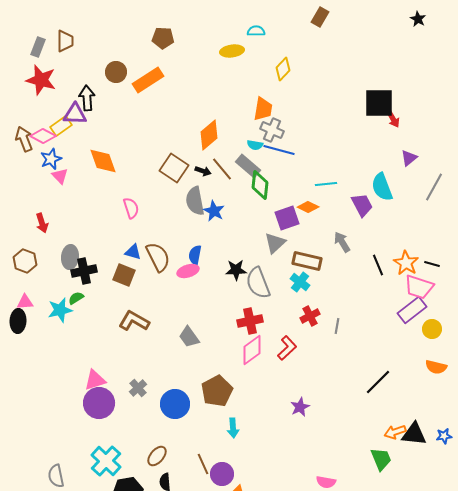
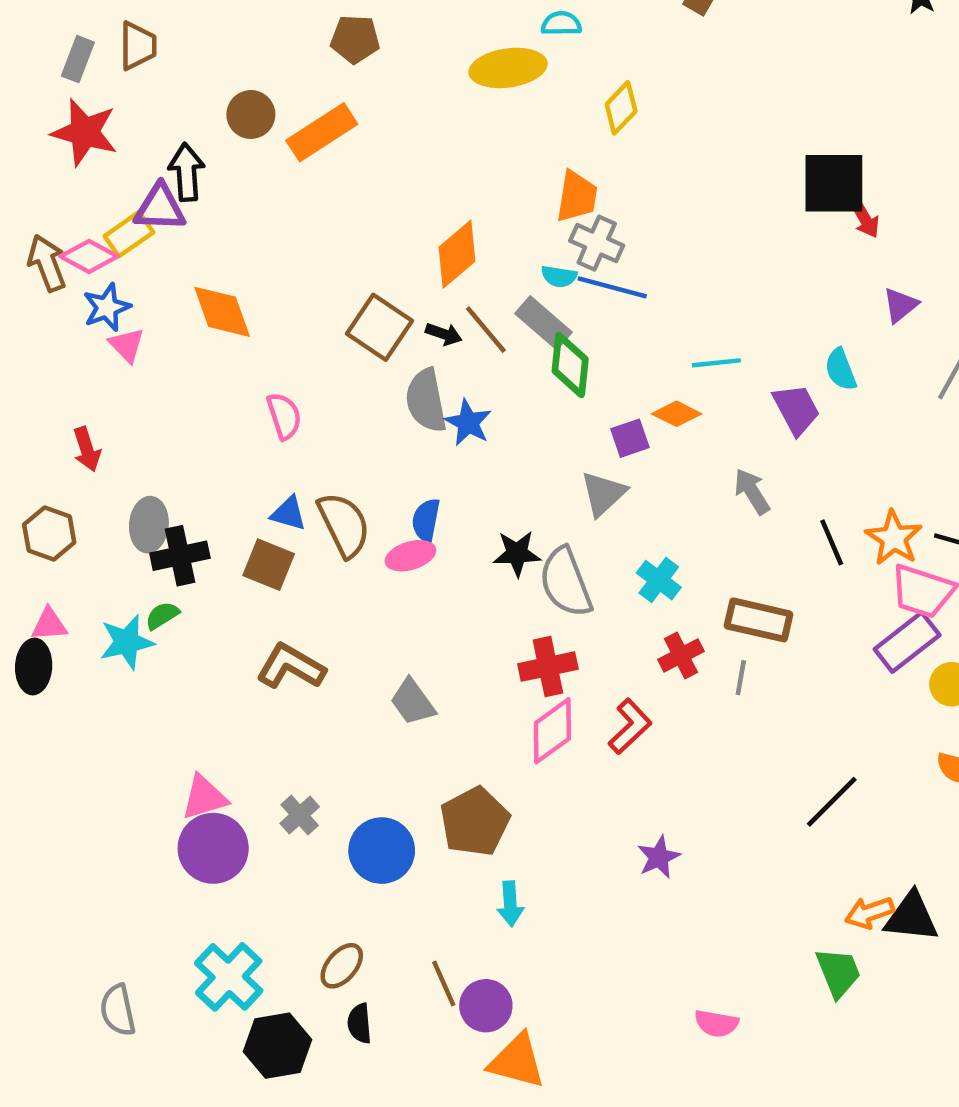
yellow ellipse: (232, 51) -> (508, 68), size x1.4
cyan semicircle: (382, 187) -> (841, 369), size x0.7
purple square: (287, 218) -> (630, 438), size x0.7
brown rectangle: (307, 261) -> (759, 620), moved

